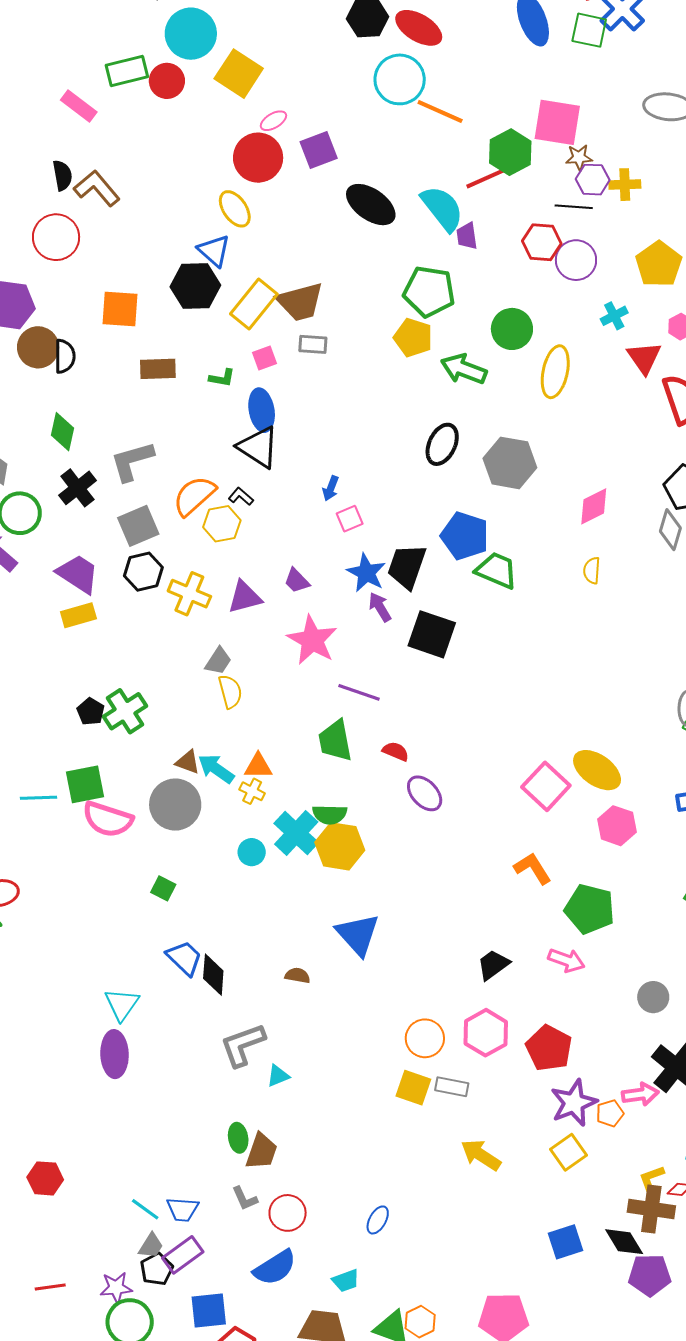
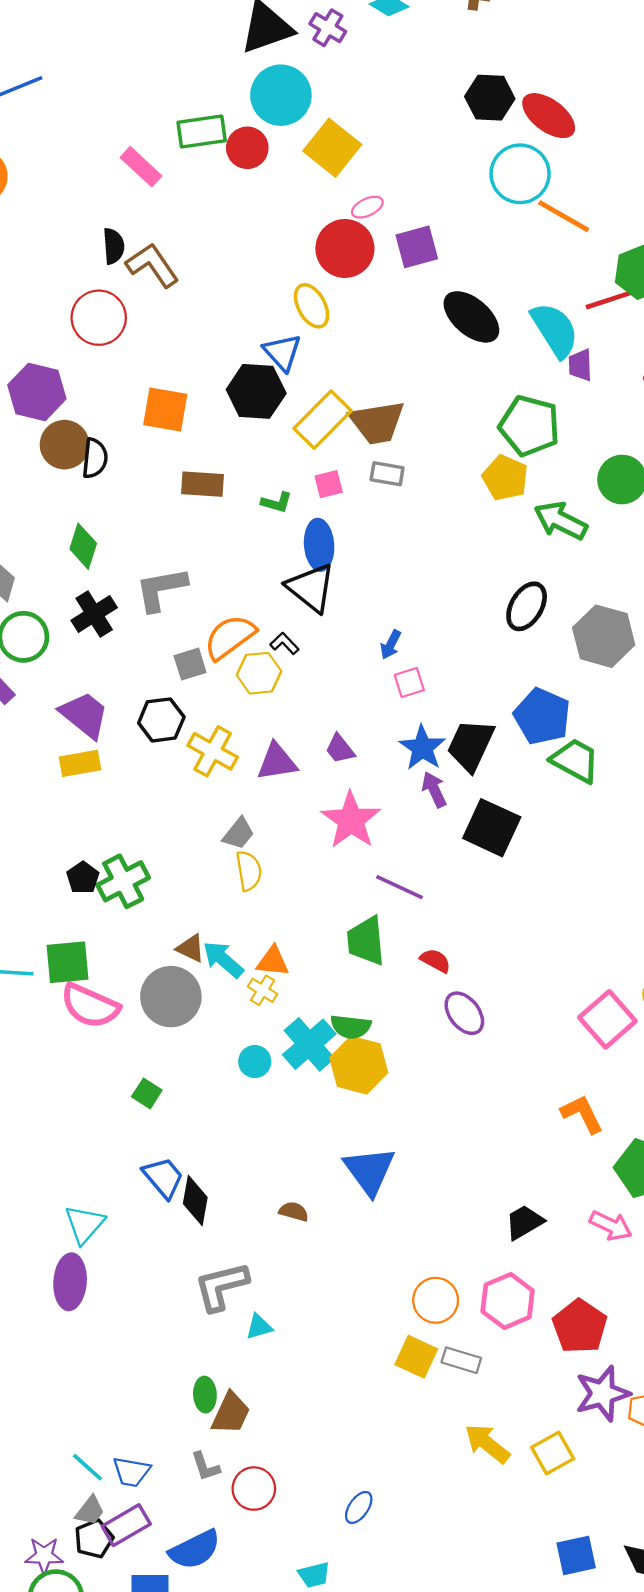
gray square: (138, 526) -> (190, 664), moved, size x0.7
yellow square: (568, 1152) -> (553, 1453), moved
blue semicircle: (275, 1268) -> (195, 1550), moved

